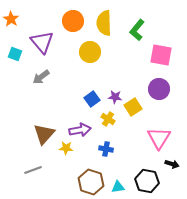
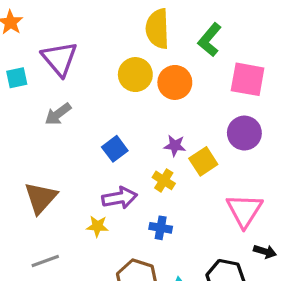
orange circle: (73, 21) -> (175, 82), moved
cyan square: (15, 54) -> (17, 78), turned -32
blue square: (92, 99) -> (115, 149), moved
brown triangle: (44, 134) -> (41, 198), moved

